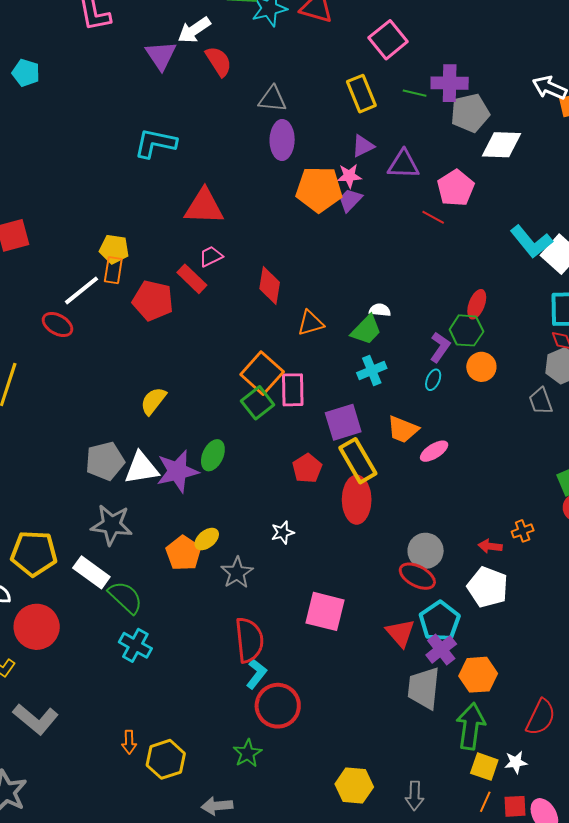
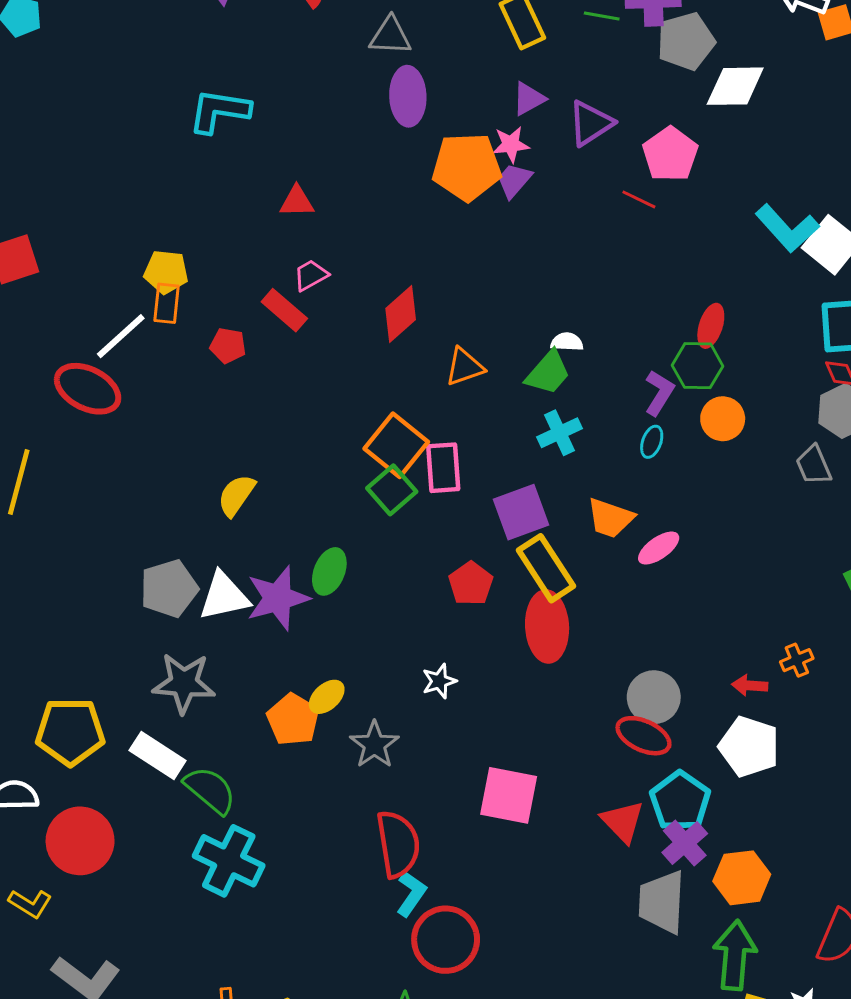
purple triangle: (403, 164) -> (591, 123), turned -32
red triangle: (204, 207) -> (297, 202), size x0.6
red diamond: (270, 285) -> (401, 314), turned 42
red pentagon: (153, 301) -> (228, 346), size x0.6
red ellipse: (57, 324) -> (88, 389), size x1.4
cyan cross: (135, 645) -> (229, 861), size x1.4

